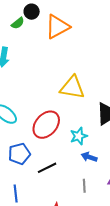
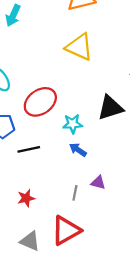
yellow triangle: (72, 87) -> (79, 47), moved
gray line: (84, 186) -> (75, 193), moved

